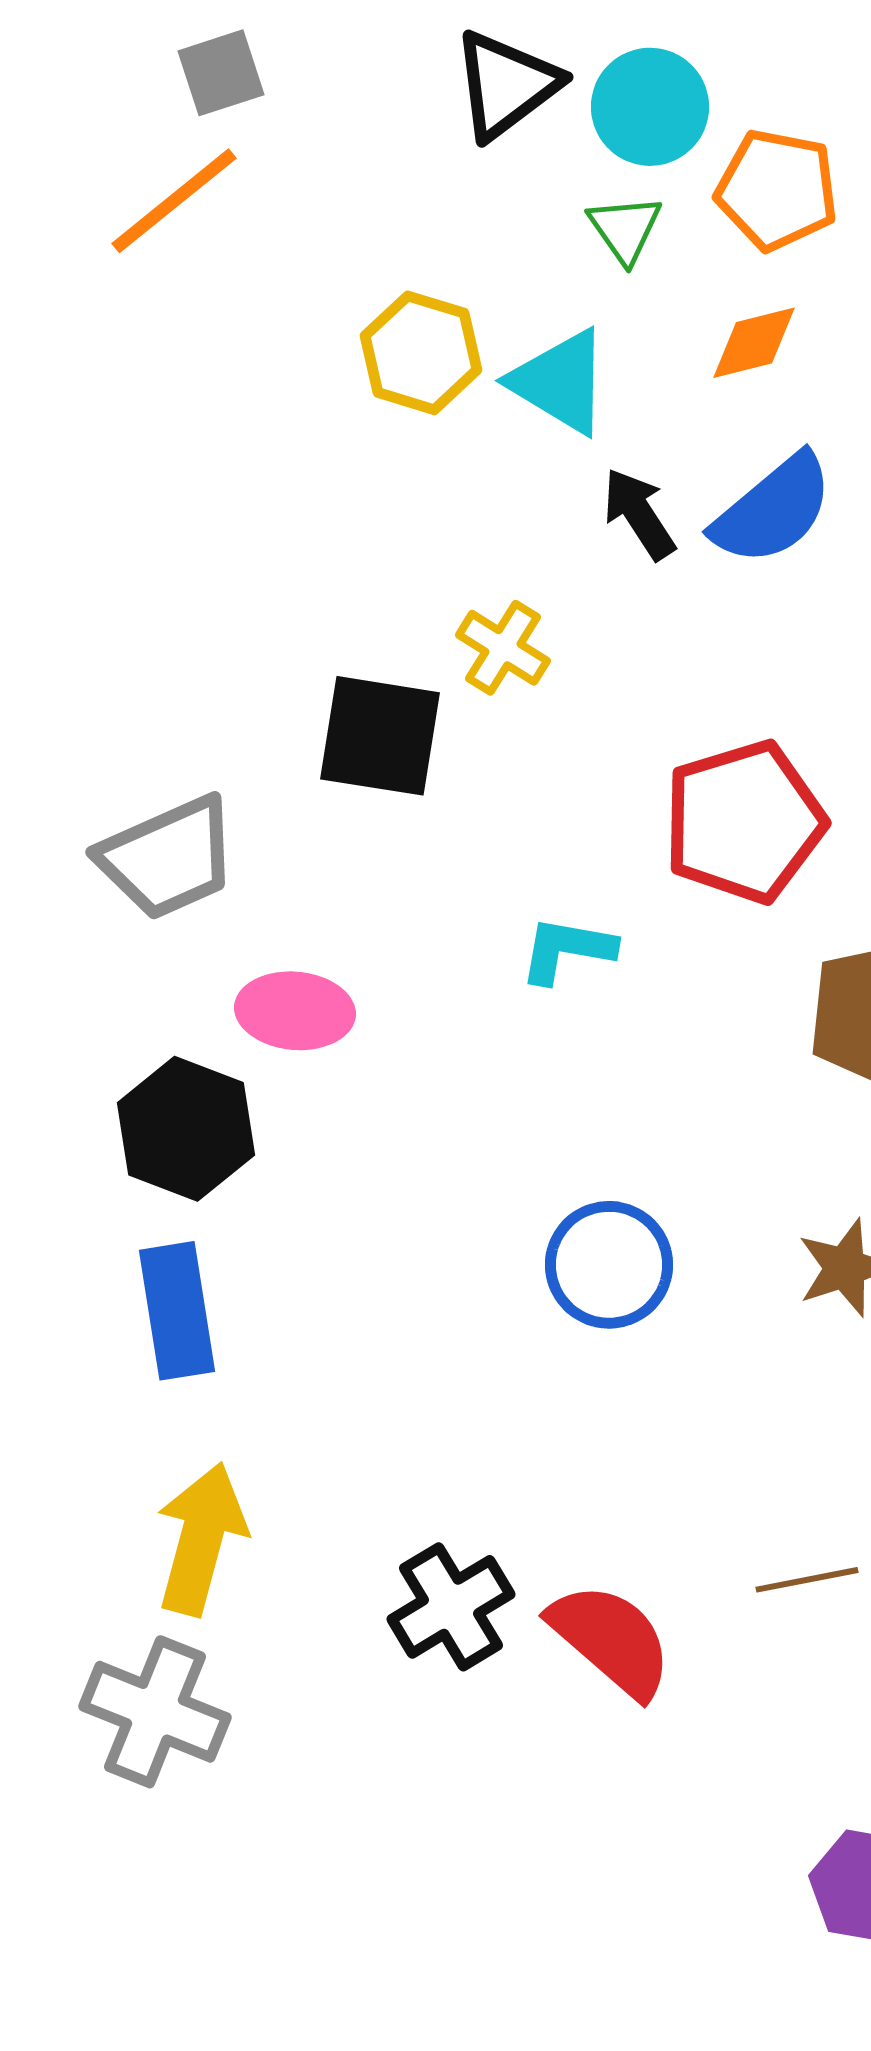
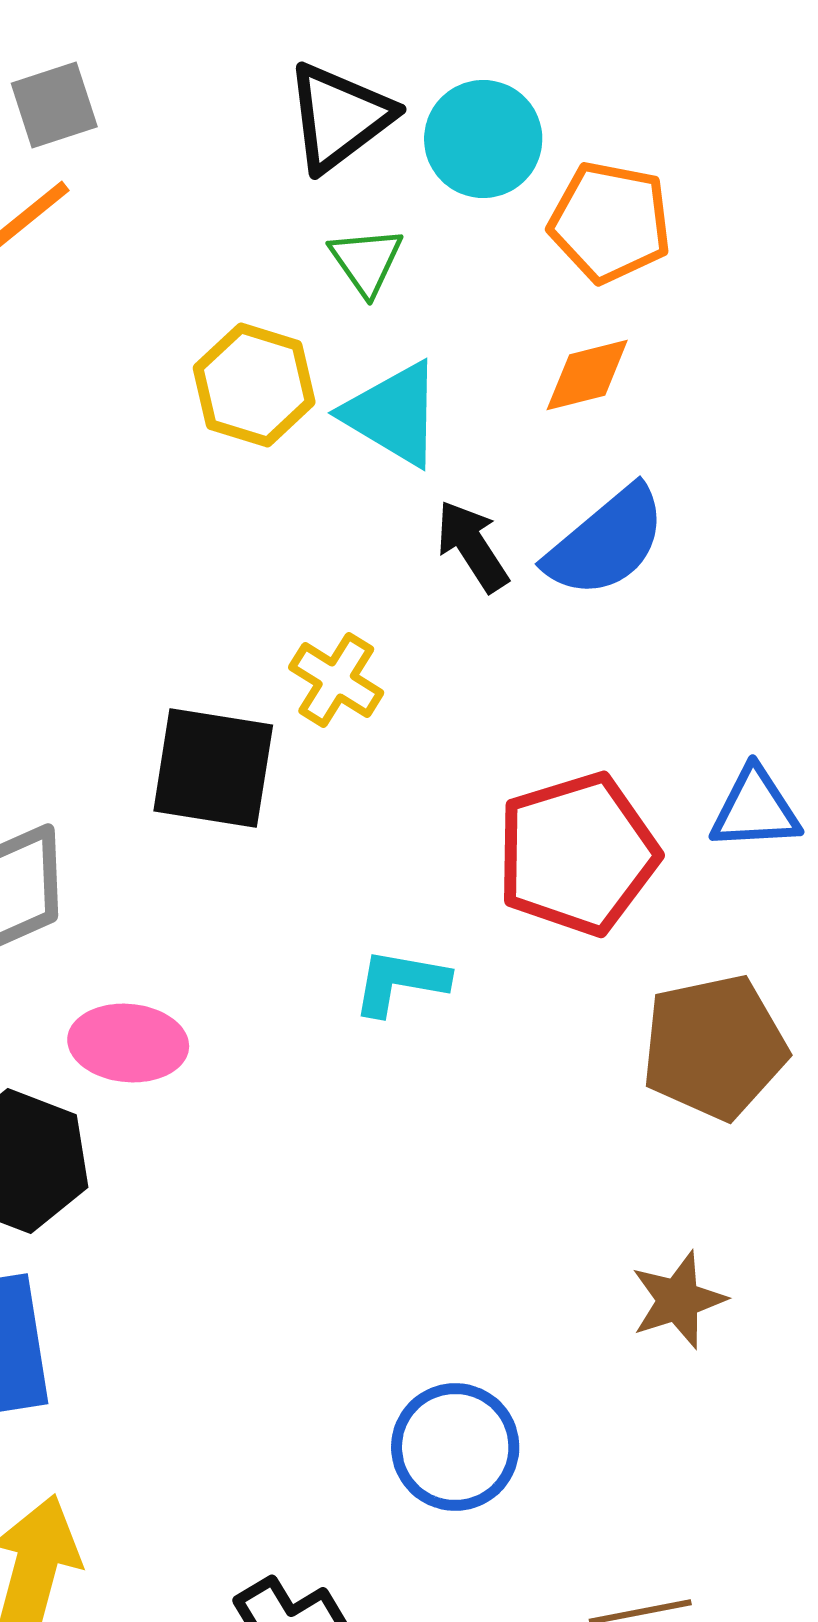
green triangle: (625, 229) -> (366, 261), moved
blue circle: (609, 1265) -> (455, 1447), moved

